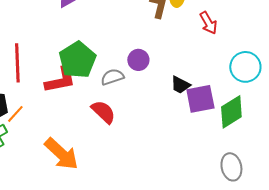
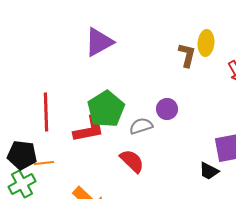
black trapezoid: (180, 85) -> (209, 171), moved
orange line: (15, 114) -> (44, 163), turned 42

